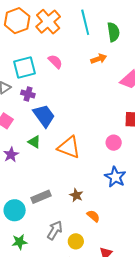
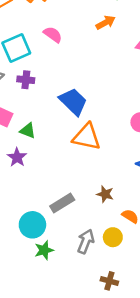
blue trapezoid: (44, 116) -> (73, 102), moved
green triangle: (34, 142) -> (28, 131), moved
yellow circle: (76, 241) -> (113, 237), moved
green star: (19, 242) -> (44, 250), moved

